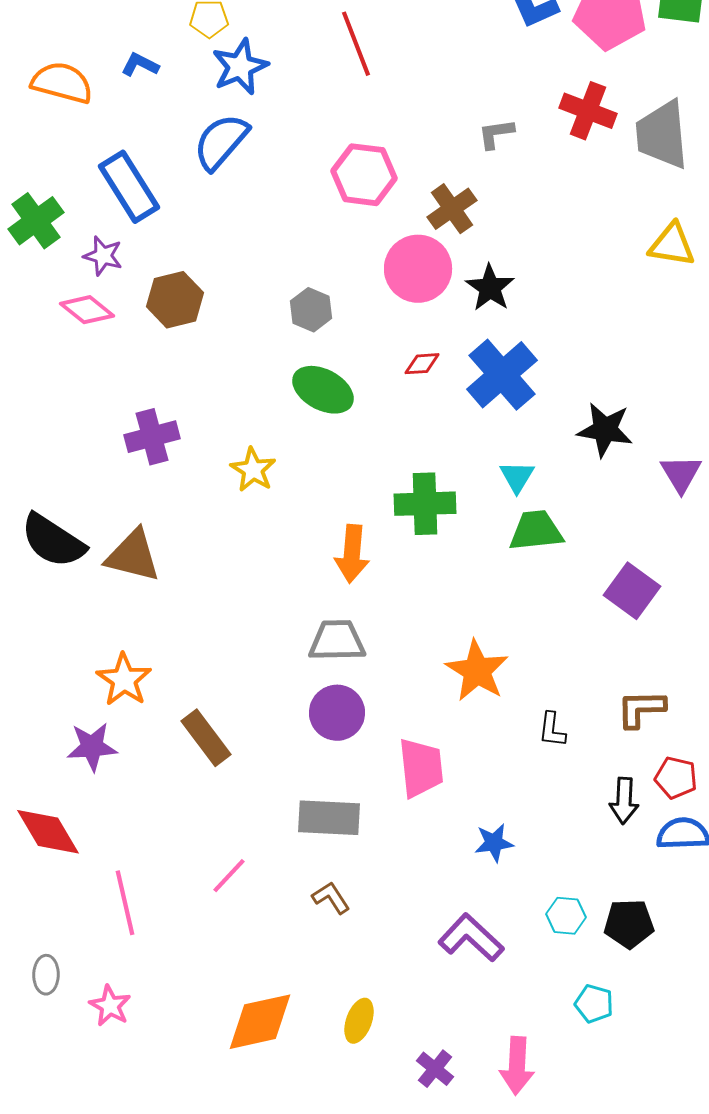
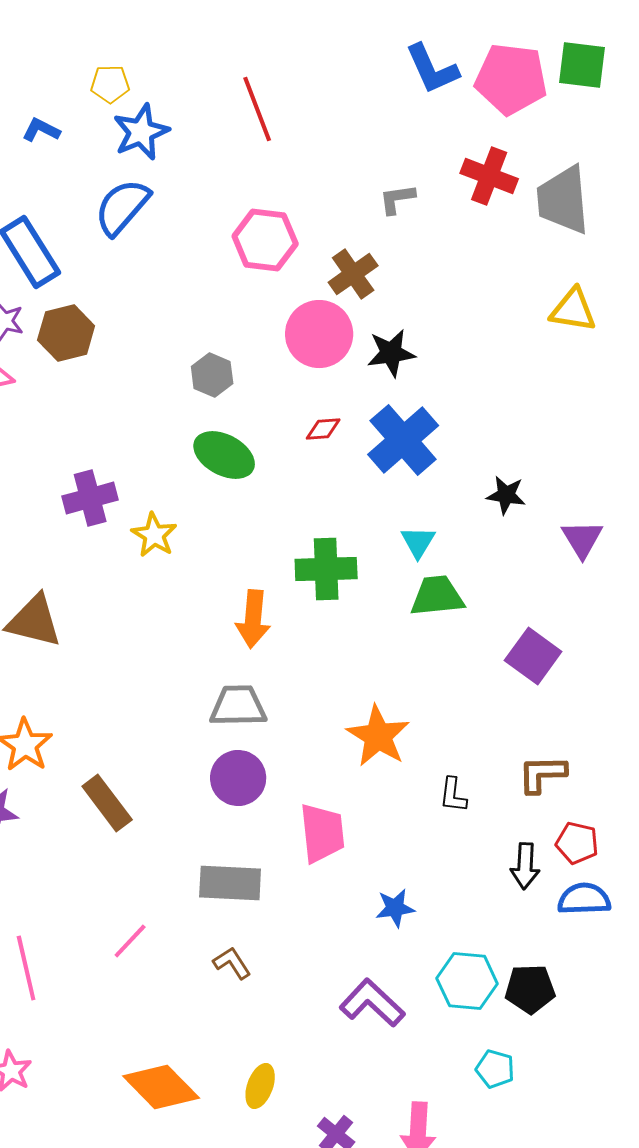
black star: (490, 288) -> (391, 353), turned 30
brown hexagon: (175, 300) -> (66, 333), moved
black star: (605, 430) -> (506, 495), size x0.7
purple cross: (152, 437) -> (90, 498), moved
cyan hexagon: (566, 916) -> (467, 981), size x1.5
orange diamond: (260, 1022) -> (161, 1087), turned 58

